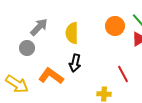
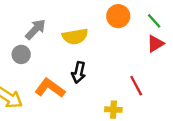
orange circle: (115, 26) -> (118, 16), moved
yellow semicircle: (72, 33) -> (75, 36), turned -100

